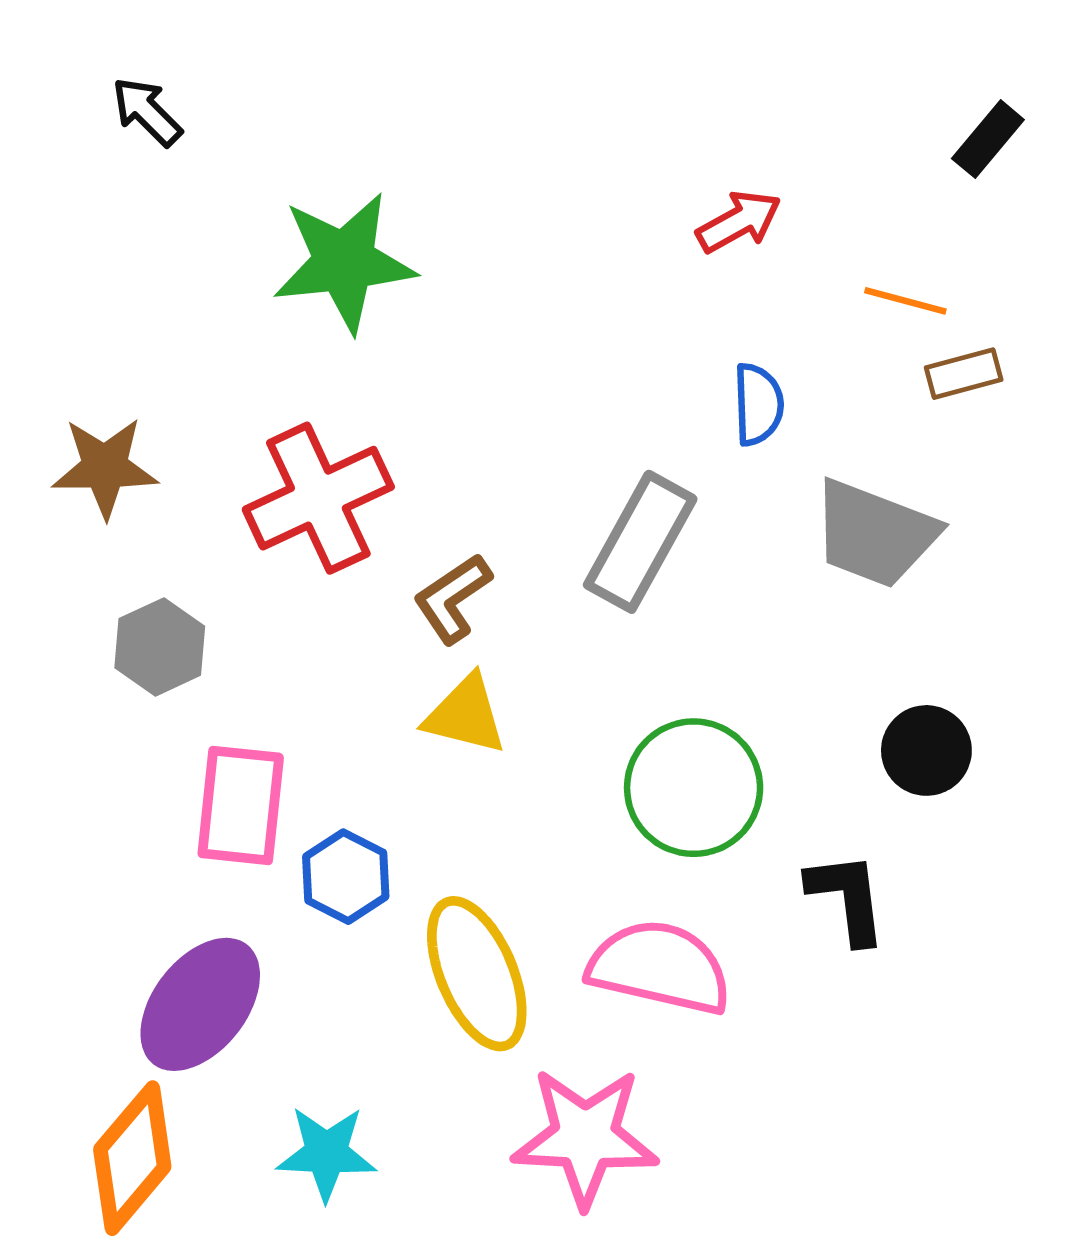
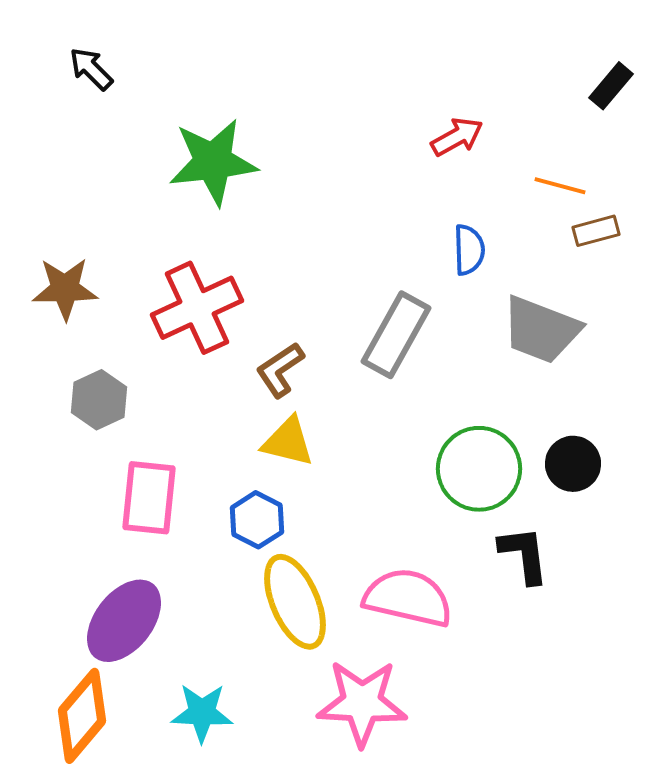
green circle: (694, 788) -> (479, 469), moved
blue hexagon: (346, 877) -> (257, 520), moved

